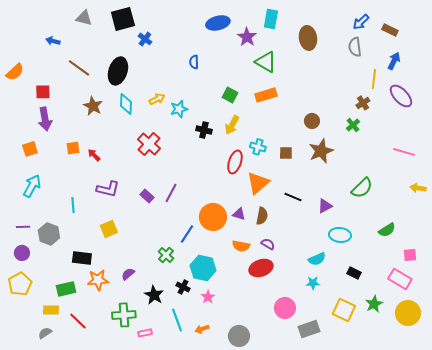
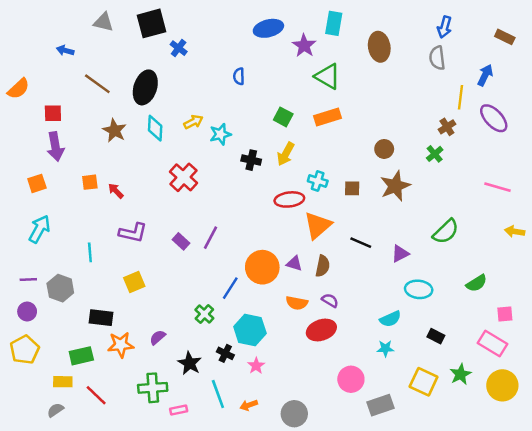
blue arrow: (361, 22) -> (445, 27), turned -30
brown rectangle: (390, 30) -> (505, 37), moved
red ellipse: (235, 162) -> (289, 199), turned 65

